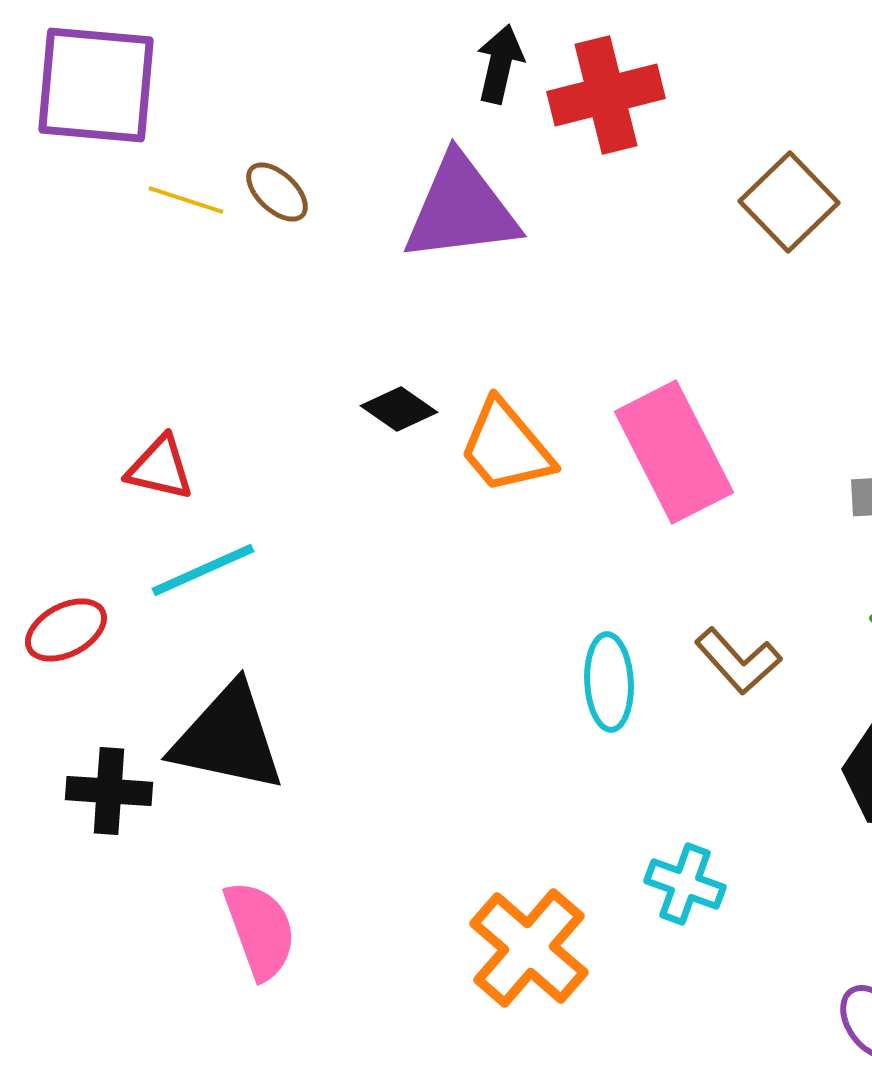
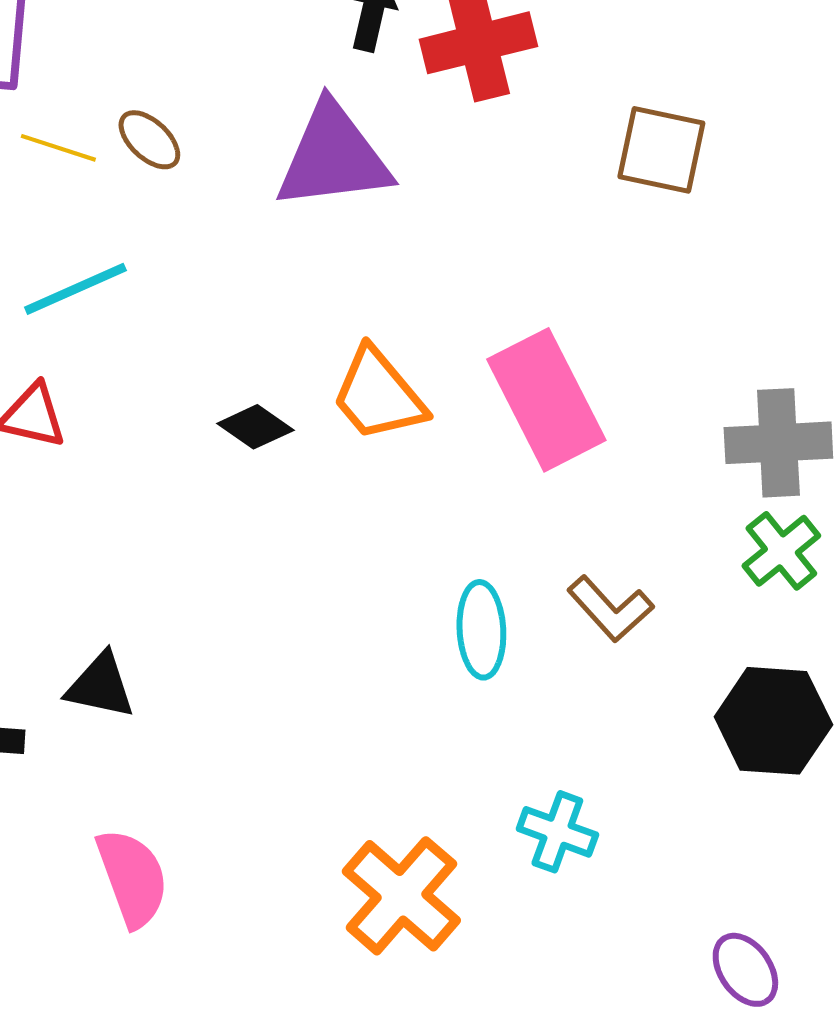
brown square: (789, 202) -> (661, 150), turned -34
black diamond: (399, 409) -> (255, 427), moved
cyan line: (203, 570) -> (75, 289), moved
black triangle: (228, 738) -> (100, 686), size x0.6

